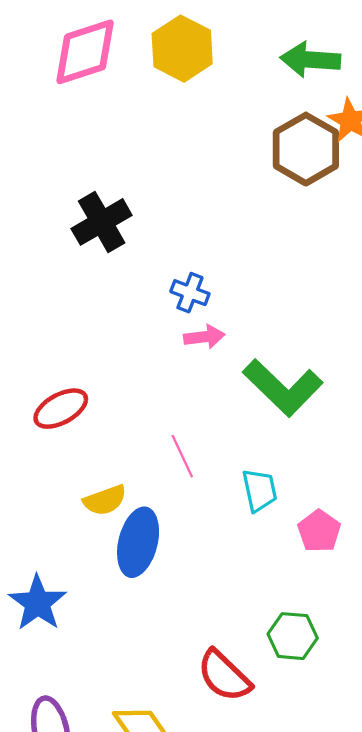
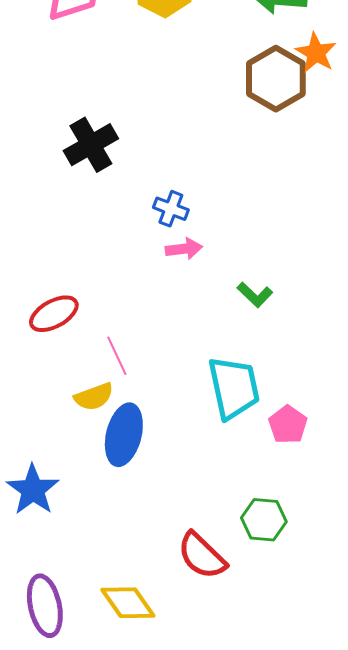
green L-shape: (283, 388) -> (255, 295), size x0.5
pink line: (182, 456) -> (117, 356), moved
cyan trapezoid: (260, 490) -> (234, 388), size x1.6

